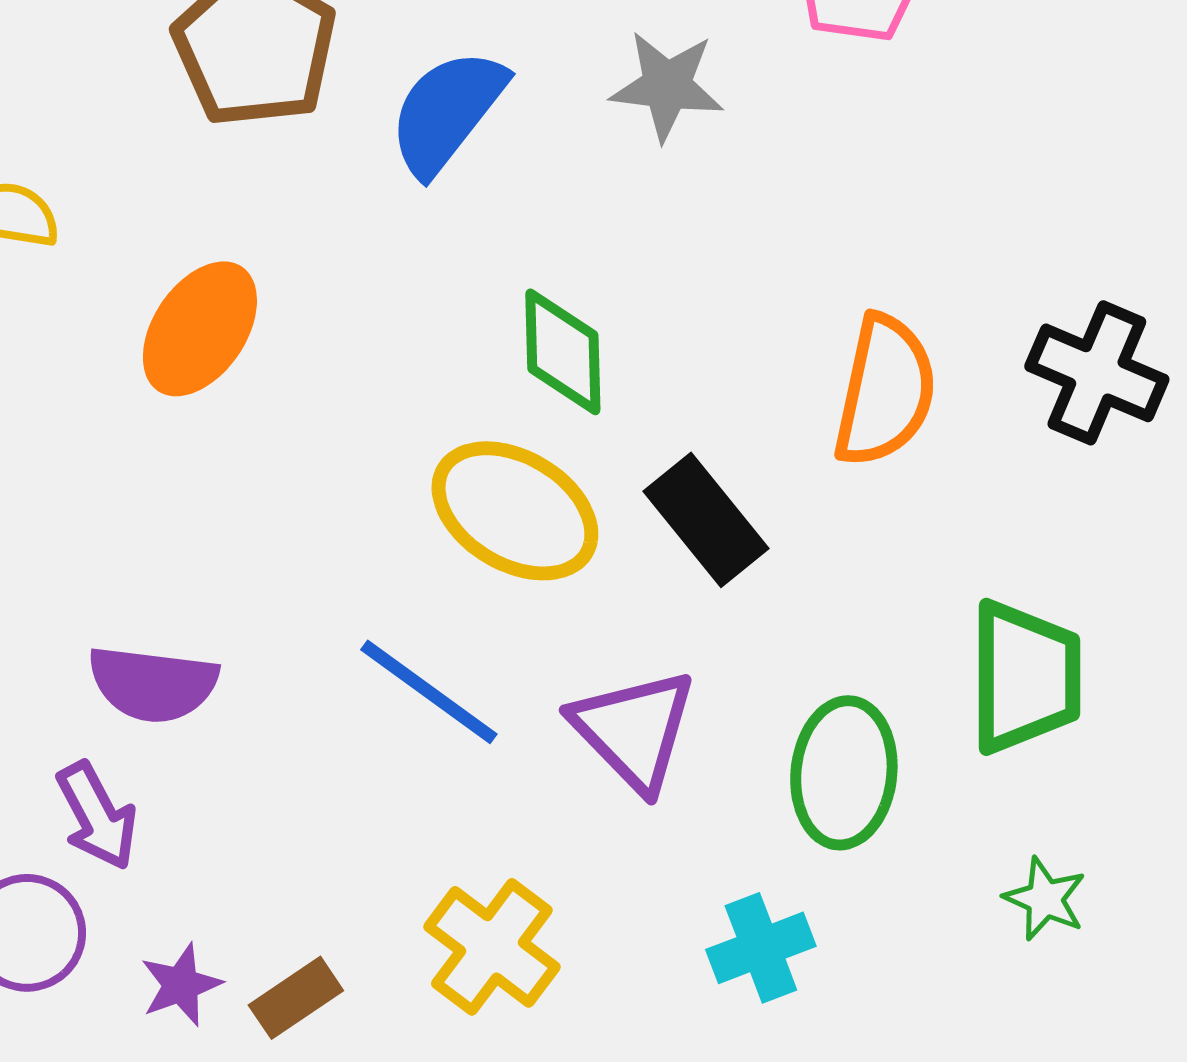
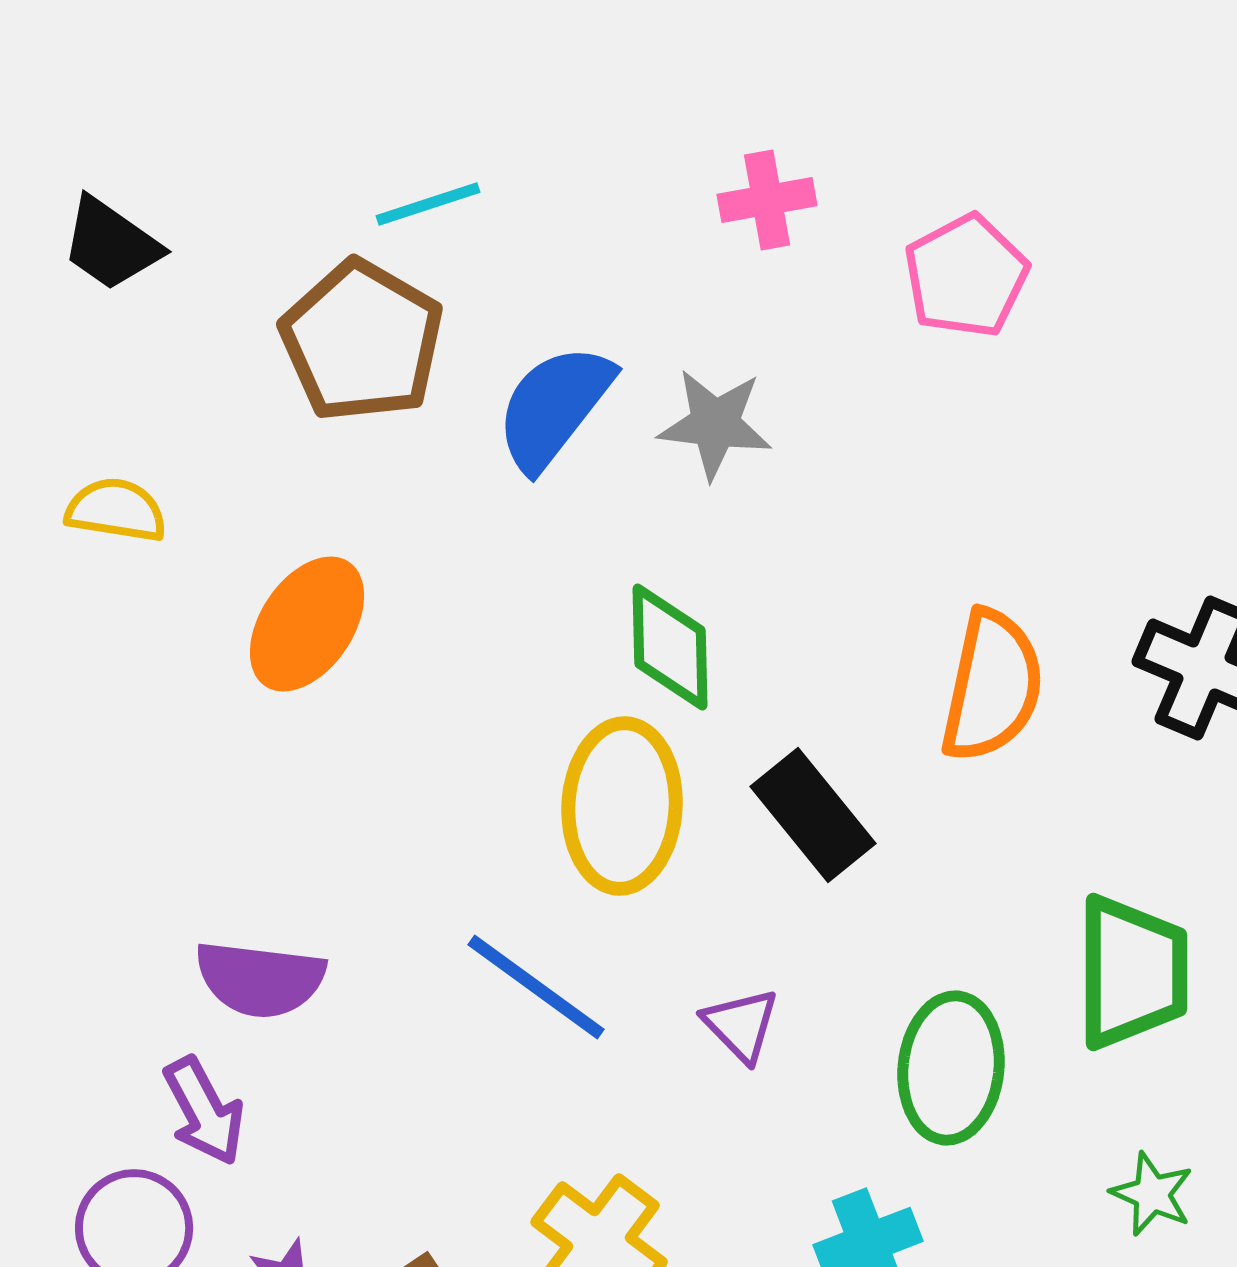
gray star: (667, 86) -> (715, 424), moved
yellow ellipse: (515, 511) -> (622, 806), turned 62
purple triangle: (634, 730) -> (741, 1025), size x0.6

